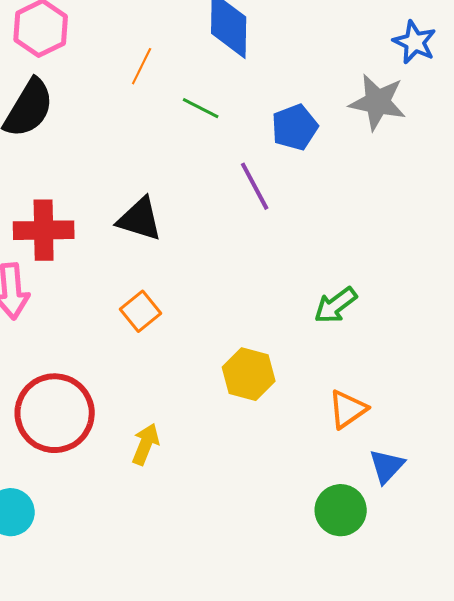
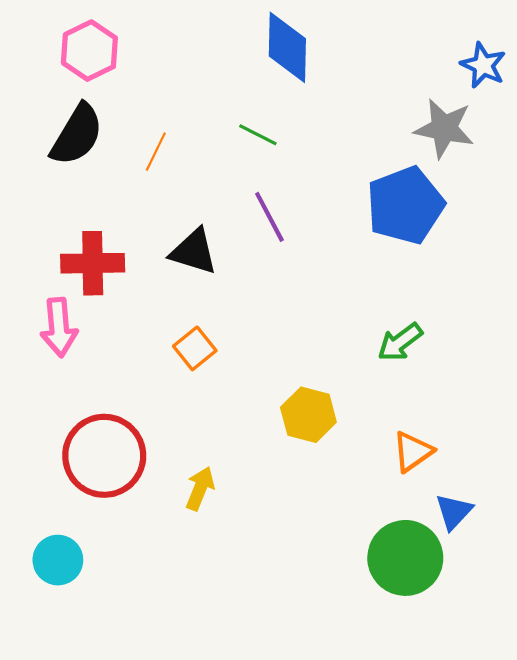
orange line: (142, 66) -> (156, 152), moved
blue pentagon: (295, 127) -> (405, 205), moved, size x1.6
purple line: (255, 186) -> (269, 217), moved
green circle: (341, 510) -> (405, 558), size x1.4

